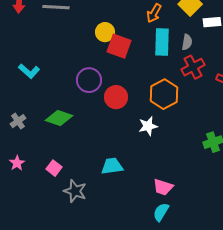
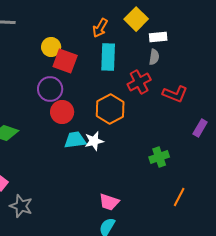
gray semicircle: (187, 42) -> (154, 57), moved
purple circle: (89, 80) -> (50, 89), moved
cyan trapezoid: (112, 166) -> (75, 140), moved

